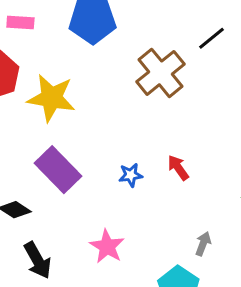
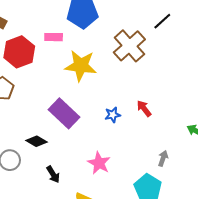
pink rectangle: (20, 22) -> (54, 37), moved
yellow star: (51, 98) -> (81, 66), moved
black arrow: (38, 260) -> (53, 174), size x0.7

